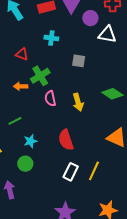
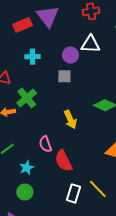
purple circle: (90, 18) -> (71, 55), moved
pink semicircle: (50, 98) -> (45, 144), moved
yellow line: (94, 171) -> (98, 189), turned -60

